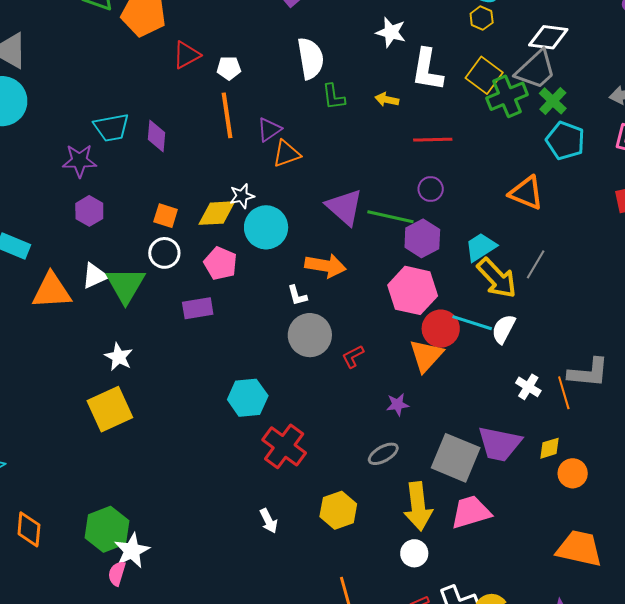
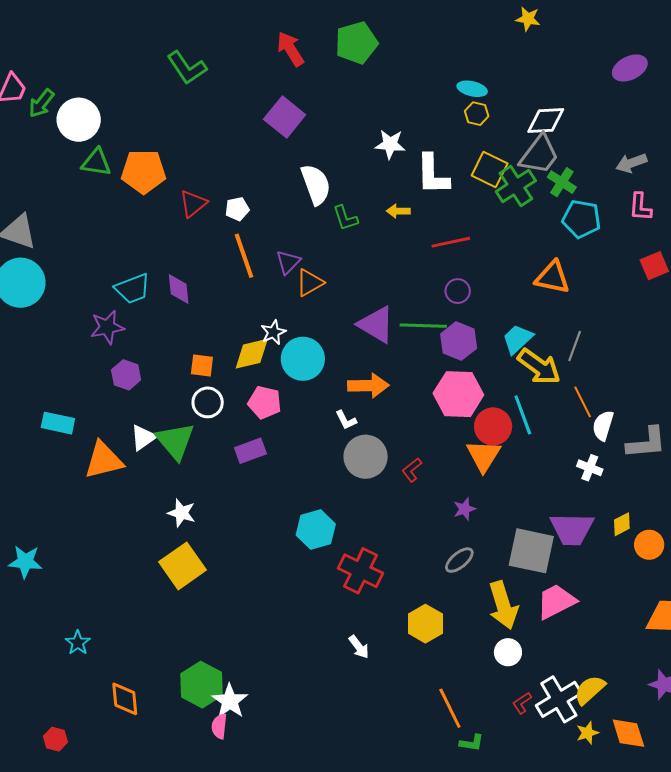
cyan line: (472, 323) -> (523, 415), turned 63
white semicircle: (504, 329) -> (603, 426), moved
orange line: (564, 393) -> (583, 402), moved

